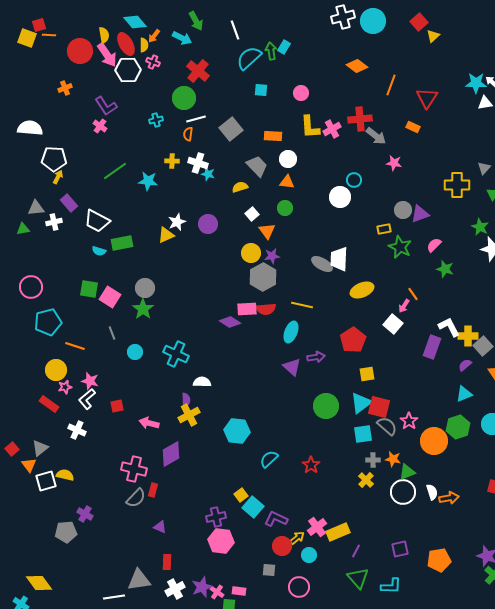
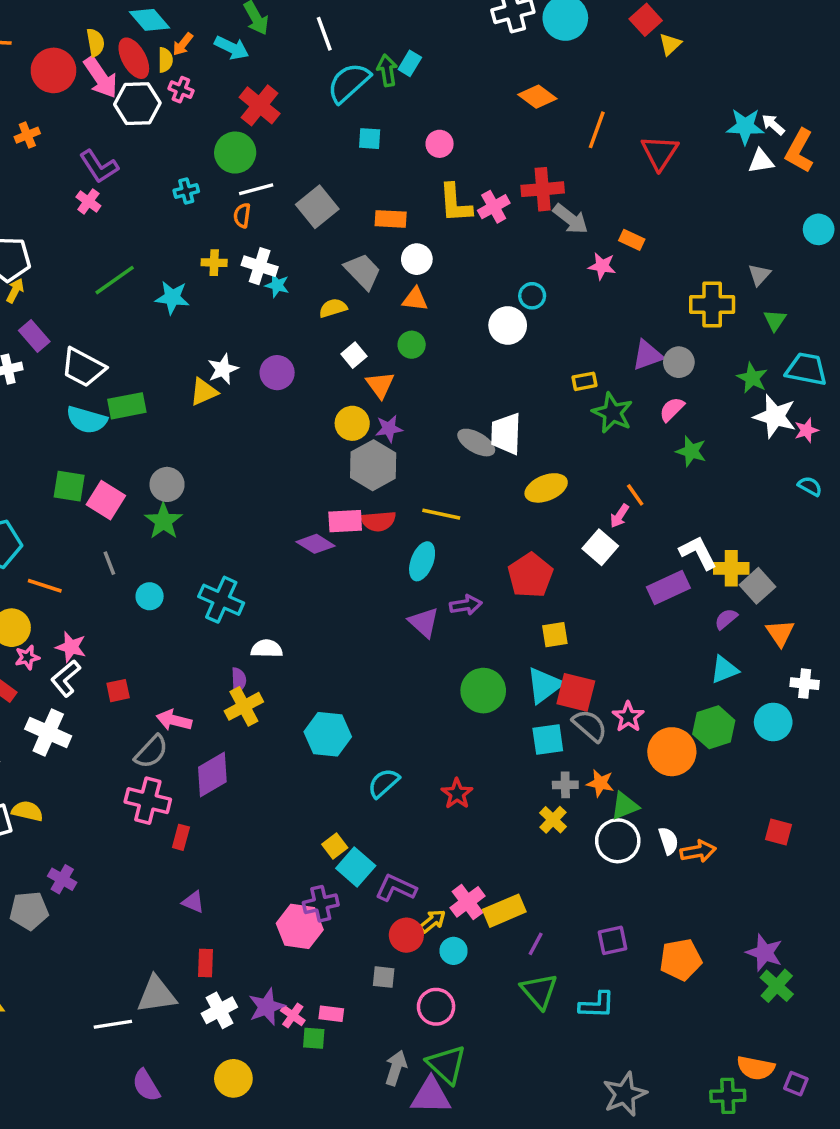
orange rectangle: (413, 127) -> (632, 240), moved
gray circle: (403, 210) -> (679, 362), moved
cyan semicircle: (99, 251) -> (87, 420), size x1.6
purple rectangle: (432, 347) -> (668, 588), turned 45
white cross: (77, 430) -> (48, 732), size x1.4
gray semicircle: (136, 498) -> (151, 752), moved
purple cross: (216, 517) -> (321, 904), moved

